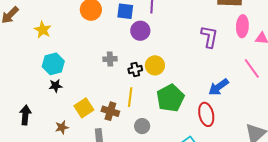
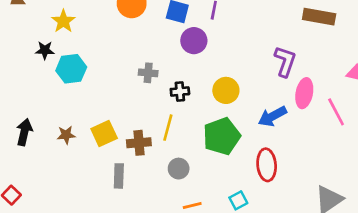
pink ellipse: (242, 26) -> (304, 93), moved
yellow circle: (155, 65) -> (226, 90), moved
black star: (56, 86) -> (45, 50), moved
blue arrow: (219, 87) -> (272, 116), moved
brown cross: (110, 111) -> (139, 143), turned -30
brown star: (62, 127) -> (66, 135), moved

